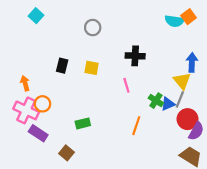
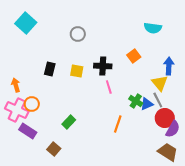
cyan square: (36, 16) -> (26, 23), size x1.5
orange square: (189, 17) -> (134, 56), moved
black cross: (135, 56) -> (103, 66), moved
gray line: (180, 99) -> (158, 100), turned -49
green rectangle: (83, 123) -> (69, 122), turned -32

